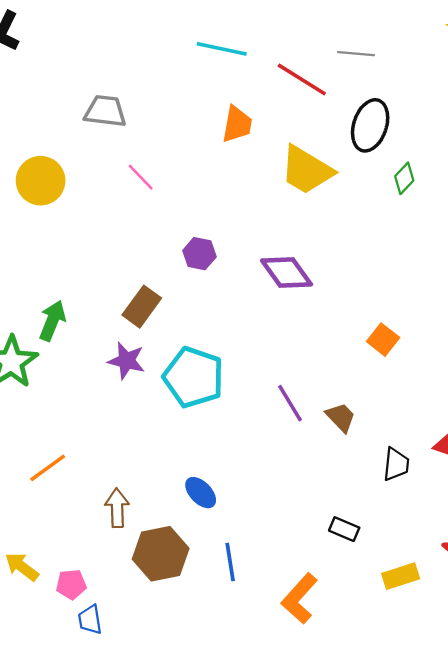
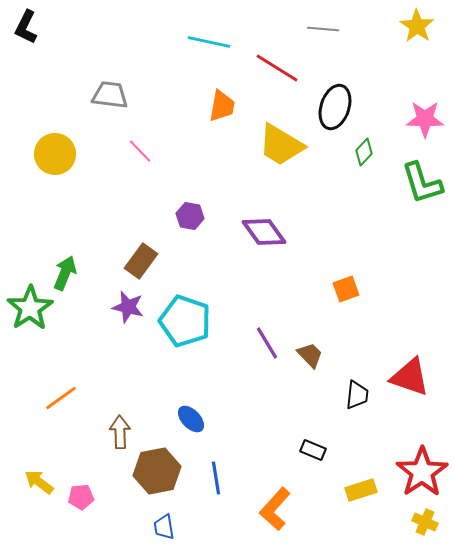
gray line: (356, 54) -> (323, 29), moved
orange square: (383, 340) -> (346, 289), turned 32
blue trapezoid: (90, 620) -> (164, 527), moved

